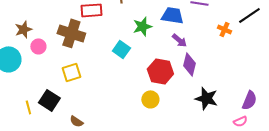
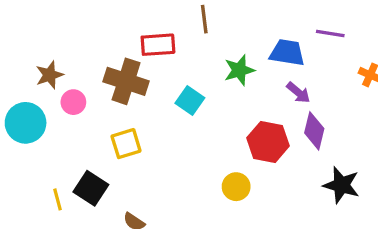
cyan square: (121, 49) -> (190, 101), moved
yellow circle: (150, 99) -> (236, 187), moved

